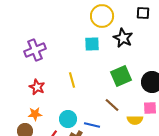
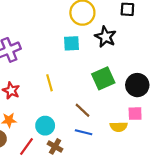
brown line: (112, 105) -> (82, 110), moved
blue line: (92, 125) -> (84, 132), moved

